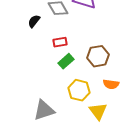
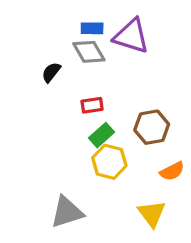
orange semicircle: (111, 84) -> (172, 171), turned -35
yellow hexagon: (79, 90) -> (109, 162), moved

